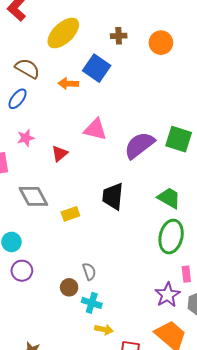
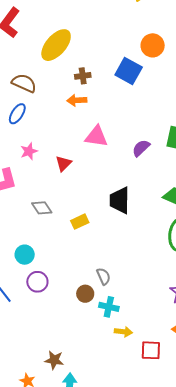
brown cross: (119, 36) -> (83, 76), moved
blue square: (97, 68) -> (129, 71), moved
orange arrow: (68, 84) -> (77, 100), moved
purple semicircle: (139, 145) -> (141, 148), size x0.6
gray diamond: (33, 196) -> (42, 208), size x0.7

